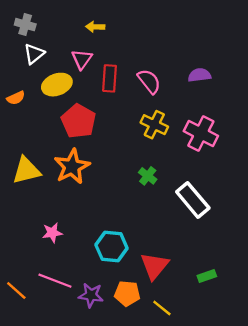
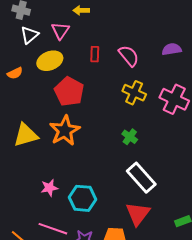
pink triangle: (82, 59) -> (60, 31), moved
red rectangle: (110, 78) -> (95, 54), size x0.7
white rectangle: (193, 200) -> (141, 178), moved
cyan hexagon: (112, 247) -> (82, 198), moved

